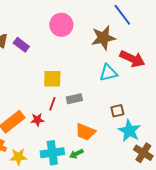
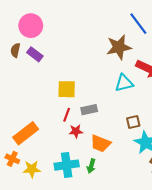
pink circle: (61, 25) -> (31, 26), moved
red star: (37, 120) -> (76, 131), moved
green arrow: (76, 154) -> (91, 166), turned -48

